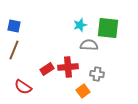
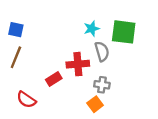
gray semicircle: (89, 45) -> (102, 51), turned 72
red cross: (68, 67) -> (78, 64), moved
gray cross: (97, 74) -> (102, 85), moved

